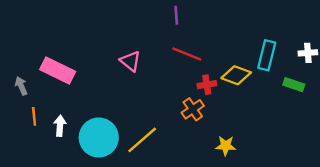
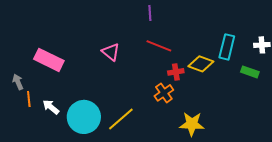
gray arrow: (21, 86) -> (18, 82), moved
white arrow: (60, 126) -> (51, 107), turned -54
yellow star: (226, 146) -> (192, 124), size x1.4

